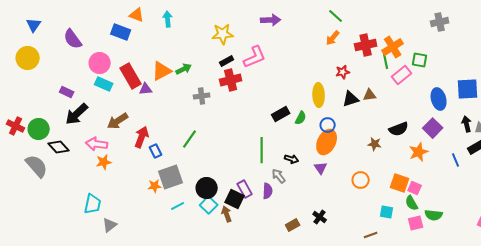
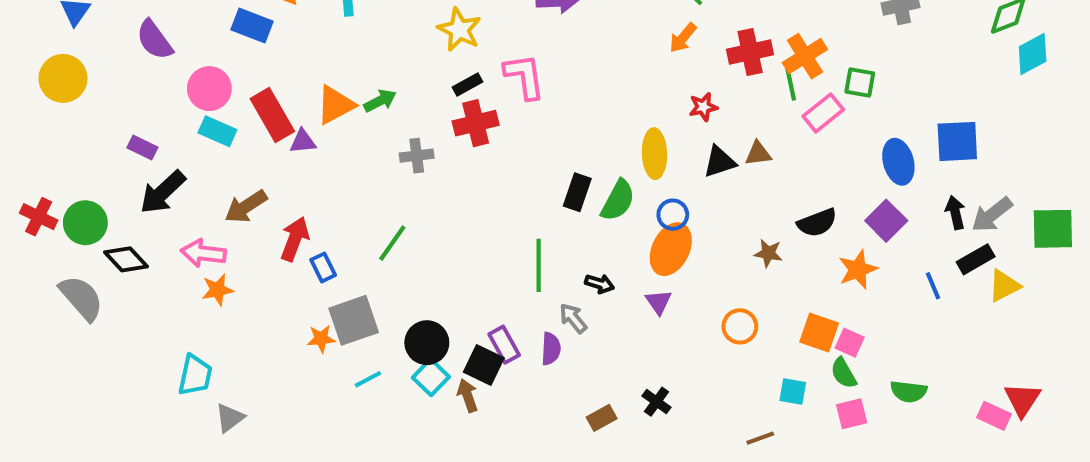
yellow star: (223, 34) -> (459, 30), turned 30
pink L-shape: (255, 57) -> (524, 76), turned -75
black rectangle: (281, 114) -> (577, 192), turned -42
green semicircle: (301, 118) -> (618, 200), size x1.5
green semicircle: (434, 215) -> (909, 391), moved

